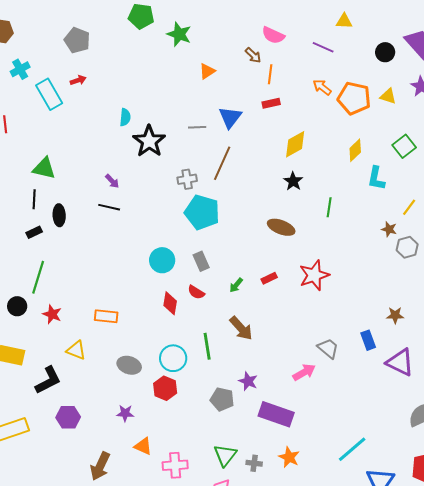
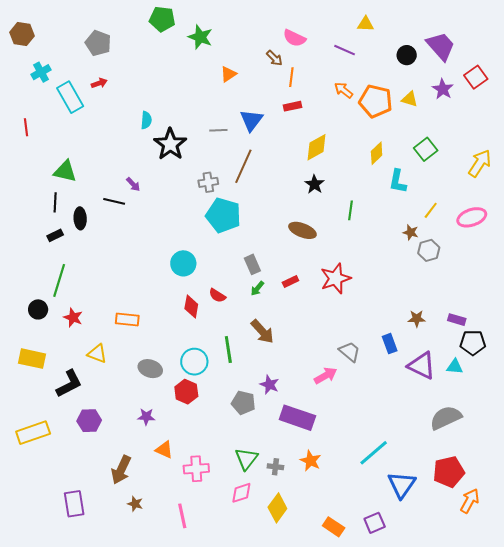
black line: (109, 207) -> (114, 201), moved
gray rectangle: (201, 261) -> (252, 264), moved

